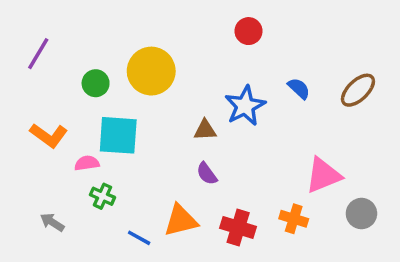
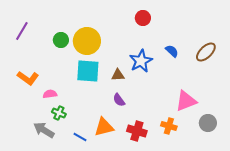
green circle: (96, 83) -> (61, 40), moved
cyan square: (118, 135) -> (88, 71), moved
gray arrow: (52, 222) -> (44, 130), moved, size x1.5

